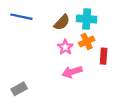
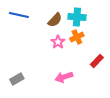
red rectangle: (104, 56) -> (97, 61), moved, turned 40
pink arrow: (72, 72) -> (64, 77), moved

